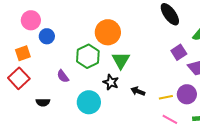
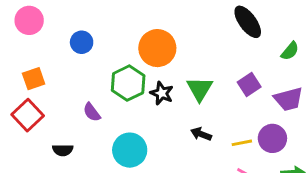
pink circle: (31, 20) -> (29, 20), moved
blue circle: (47, 36) -> (82, 42), moved
purple square: (179, 52) -> (249, 85), moved
green triangle: (121, 60) -> (200, 89), moved
black star: (111, 82) -> (162, 93), moved

